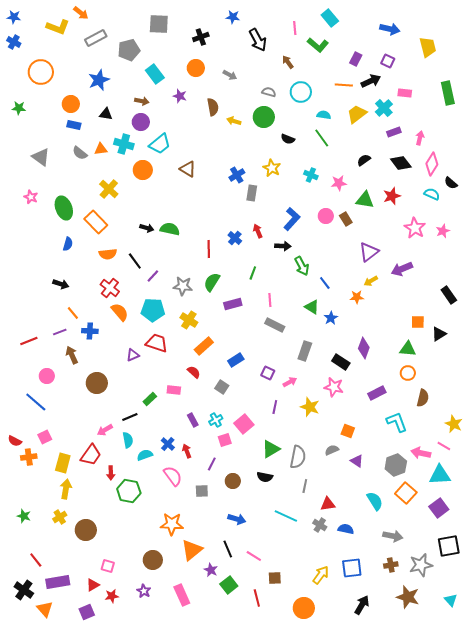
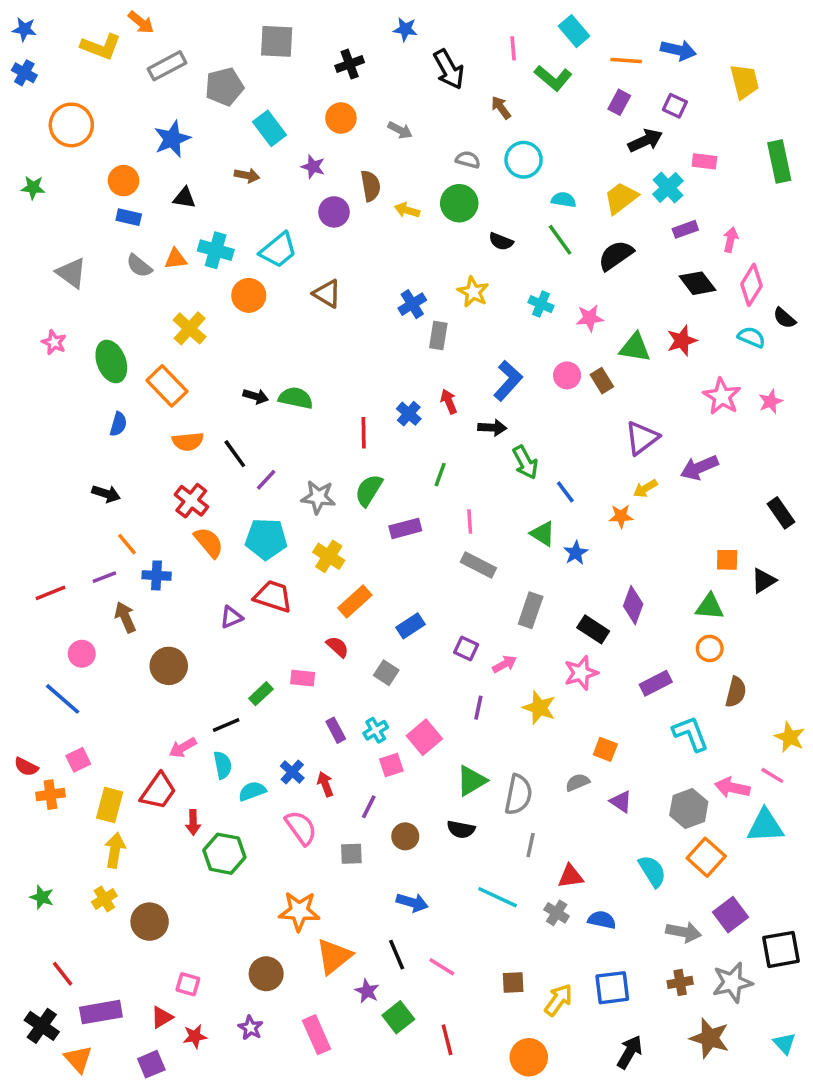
orange line: (344, 85) -> (626, 61), moved
purple circle: (141, 122) -> (334, 212), moved
black semicircle: (364, 160) -> (616, 255), moved, size x1.5
pink star: (334, 387) -> (581, 673), turned -30
purple square: (439, 508) -> (731, 915), moved
brown square: (275, 578) -> (513, 982), moved

